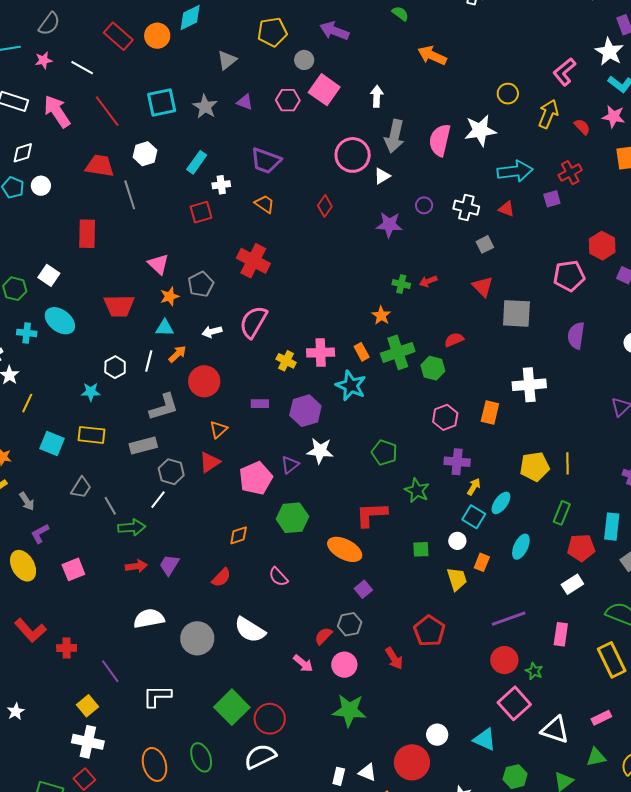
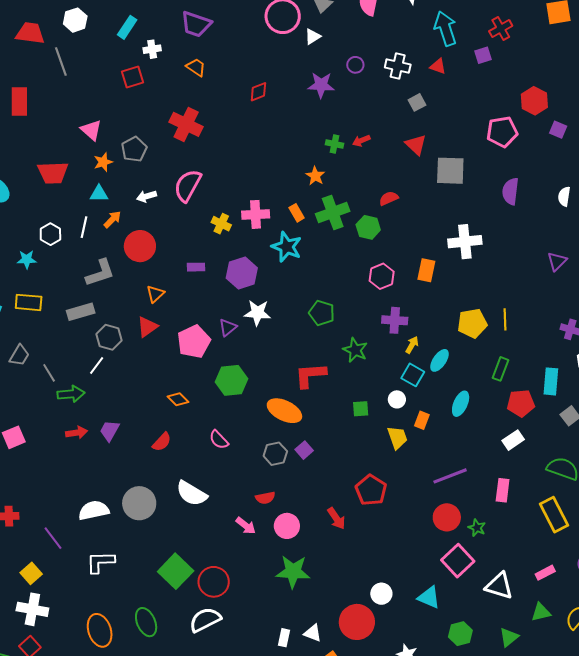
cyan arrow: (515, 171) -> (445, 29), turned -100
red diamond: (325, 206) -> (258, 92), moved, turned 35
orange diamond: (239, 535) -> (178, 399), turned 65
white semicircle: (149, 618) -> (94, 510), moved
gray hexagon: (350, 624) -> (275, 454), moved
red semicircle: (323, 636) -> (265, 498), turned -144

